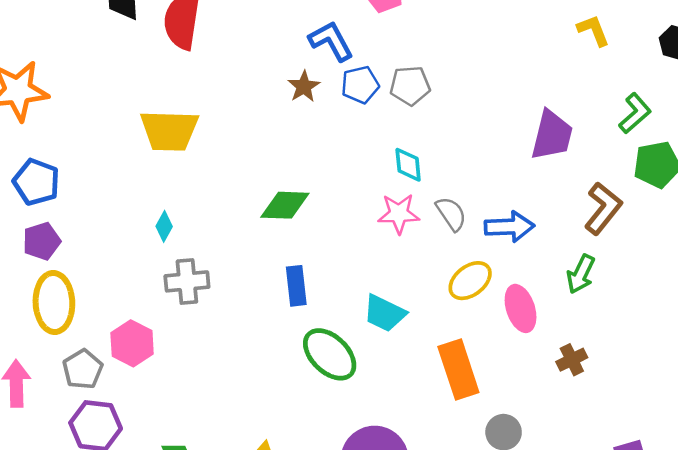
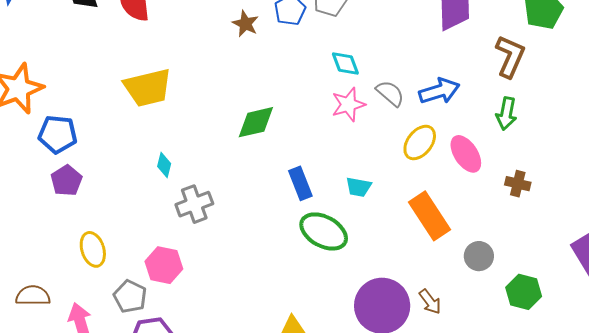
blue pentagon: (36, 182) -> (58, 134), moved
purple pentagon: (42, 241) -> (66, 181), moved
blue rectangle: (296, 286) -> (300, 183), moved
yellow ellipse: (54, 302) -> (93, 249), size x0.7
cyan trapezoid: (385, 313) -> (359, 187), size x0.7
brown cross: (572, 360) -> (518, 184), turned -35

